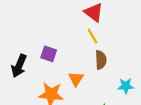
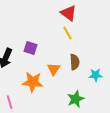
brown semicircle: (101, 60) -> (75, 62), moved

